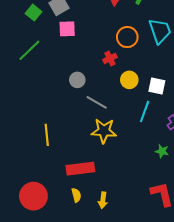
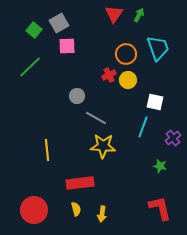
yellow circle: (129, 80) -> (128, 80), moved

